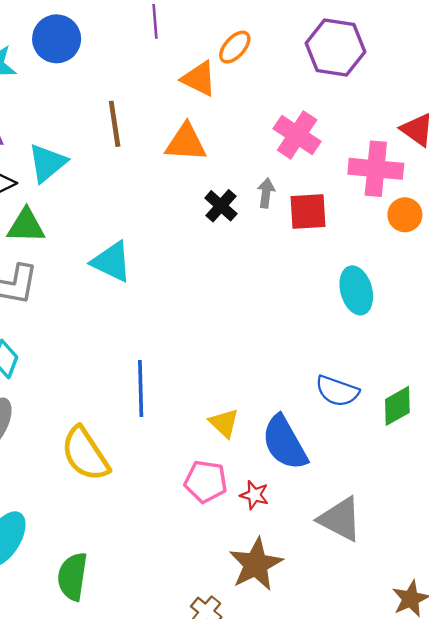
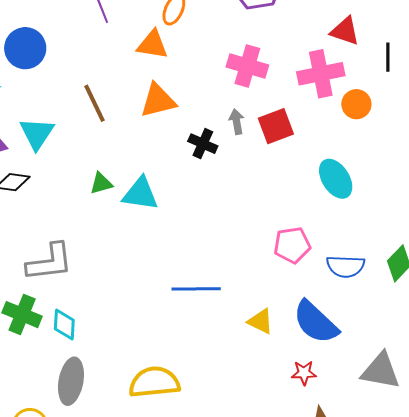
cyan triangle: (47, 163) -> (37, 133), moved
green triangle: (26, 226) -> (101, 183), moved, size x0.7
cyan triangle: (112, 262) -> (140, 194), moved
blue line: (141, 389) -> (196, 289), moved, turned -72
yellow semicircle: (85, 454) -> (154, 382), turned 135
pink pentagon: (206, 482) -> (292, 245), moved

